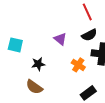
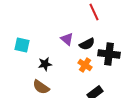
black semicircle: (89, 35) -> (87, 44), moved

